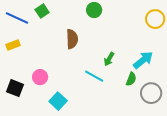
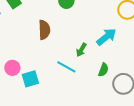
cyan arrow: (143, 60) -> (106, 37), moved
cyan square: (58, 101) -> (30, 79), moved, turned 30

